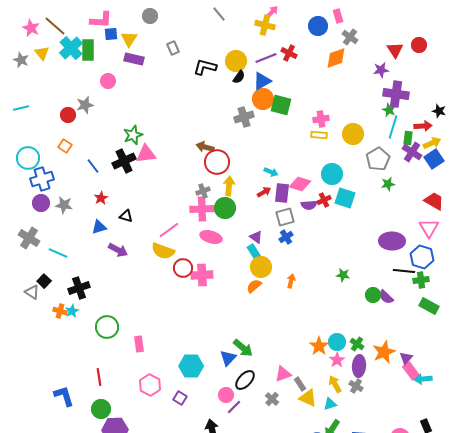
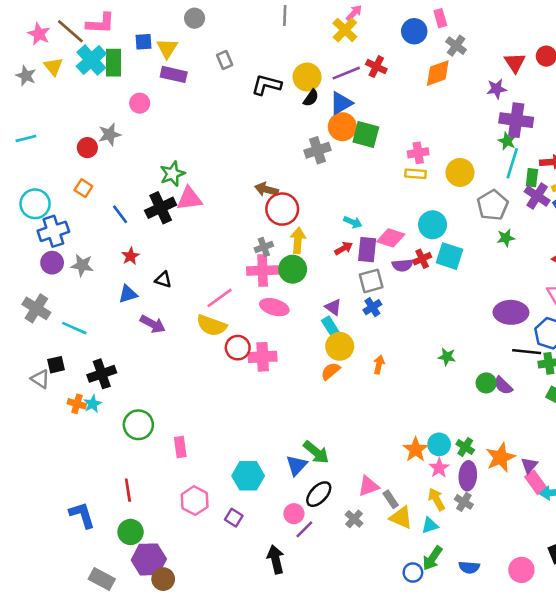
gray line: (219, 14) -> (285, 16), turned 42
pink L-shape: (101, 20) -> (100, 23), moved
yellow cross: (265, 25) -> (345, 30), turned 30
black square: (44, 281) -> (56, 365), turned 32

